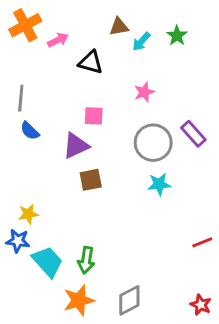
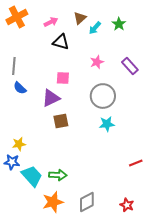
brown triangle: (119, 27) -> (80, 18), turned -32
pink arrow: (58, 40) -> (51, 22), moved
purple rectangle: (193, 134) -> (130, 66), moved
green arrow: (86, 260) -> (58, 175), turned -96
red star: (201, 305) -> (127, 205), moved

